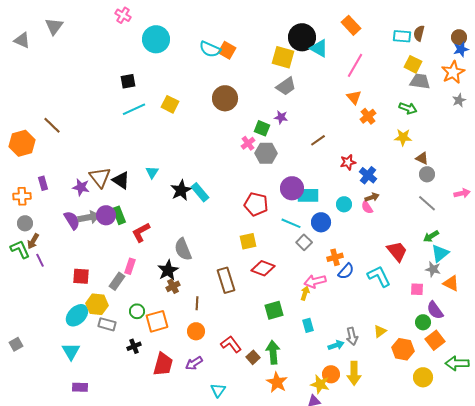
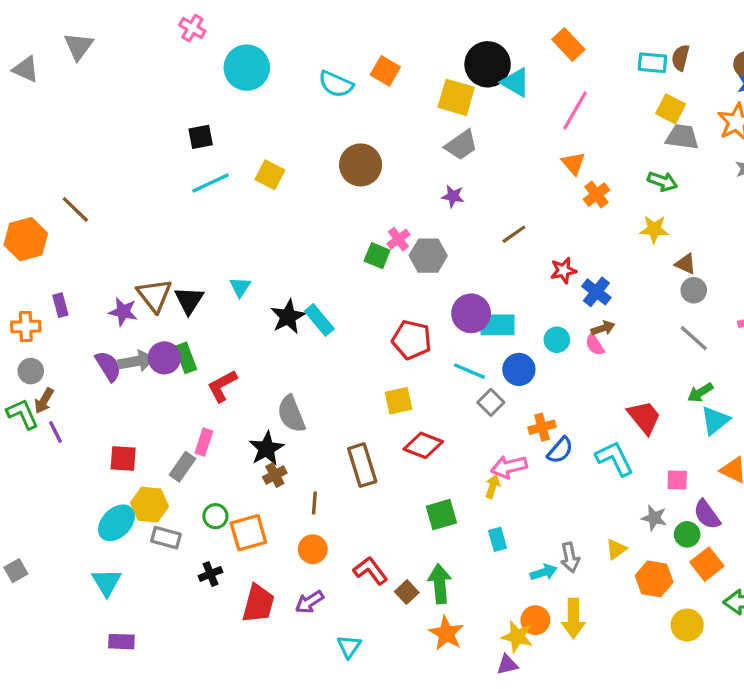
orange square: (227, 50) -> (385, 71), moved
green square: (262, 128) -> (377, 256), moved
black triangle: (121, 180) -> (189, 300), turned 30
gray star: (433, 269) -> (654, 518), moved

